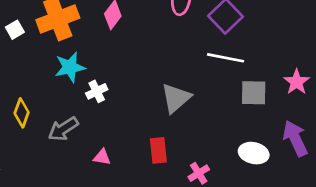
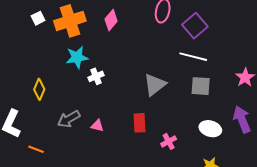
white square: (15, 30) -> (38, 18), moved
gray square: (254, 93) -> (201, 86), moved
gray arrow: (63, 129) -> (69, 119), moved

